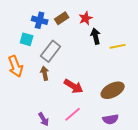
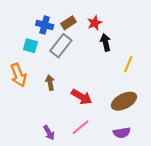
yellow line: (118, 46) -> (128, 64), moved, turned -56
gray rectangle: (51, 51) -> (61, 46), moved

